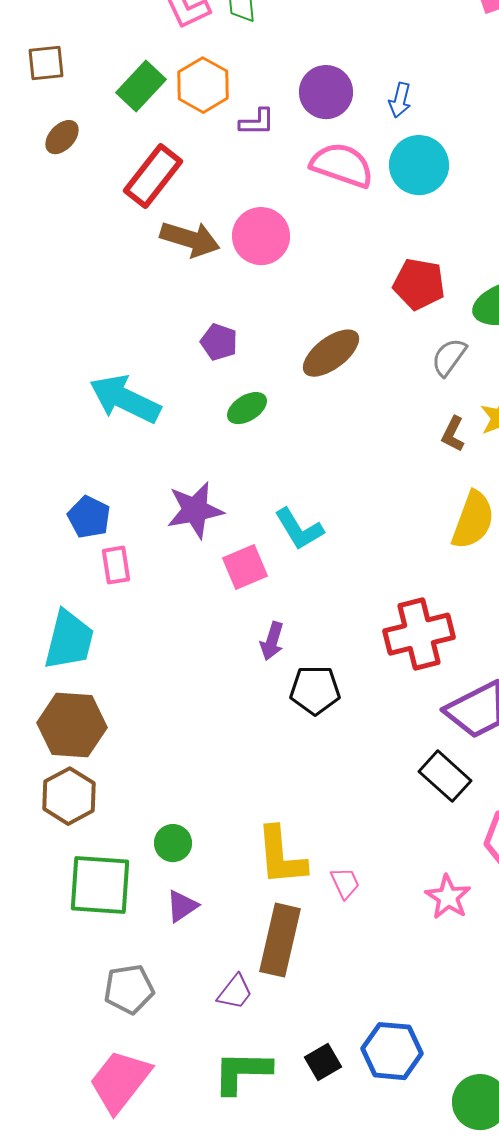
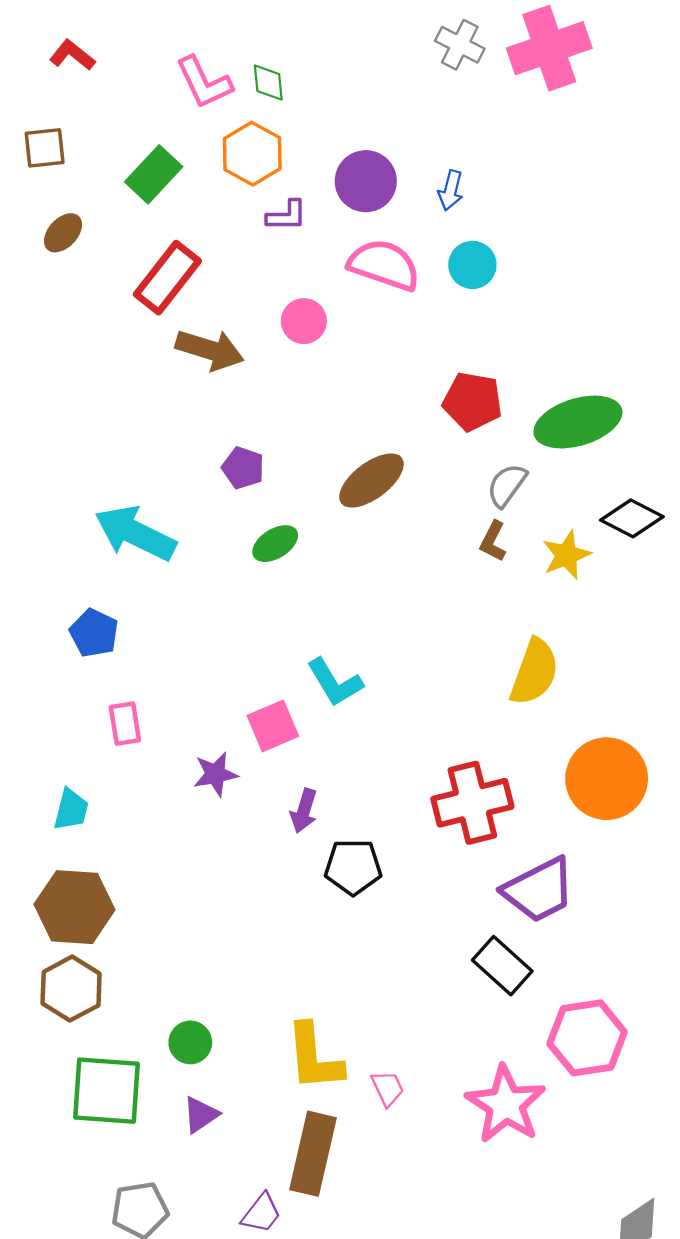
orange hexagon: (203, 85) -> (252, 154), moved
cyan circle: (419, 165) -> (472, 265), size x0.7
pink circle: (261, 236) -> (304, 321), moved, size x0.7
brown L-shape: (453, 434) -> (493, 541), moved
purple star: (195, 510) -> (216, 774), moved, size x0.7
blue pentagon: (89, 517) -> (94, 633), moved
cyan trapezoid: (69, 640) -> (71, 810), size x0.6
pink star: (448, 897) -> (506, 1104), size x1.5

